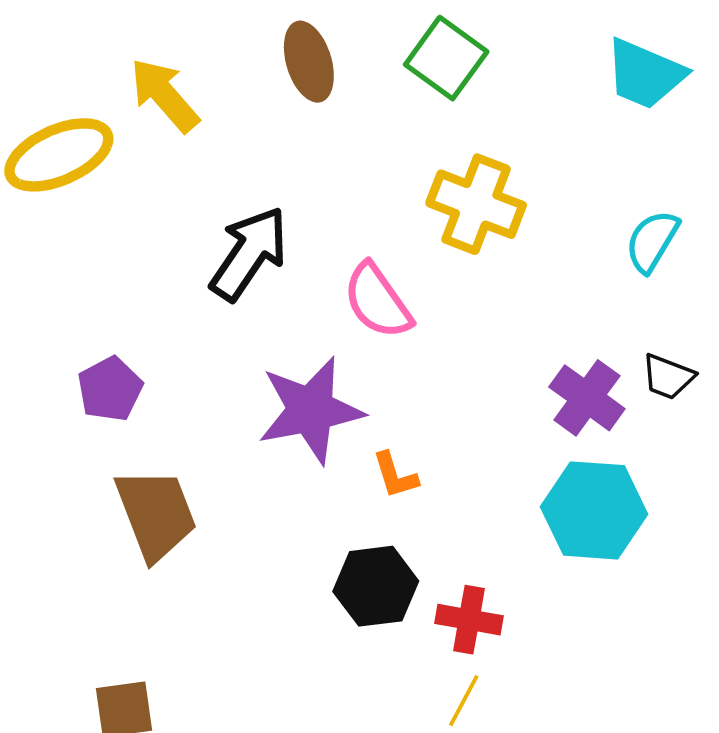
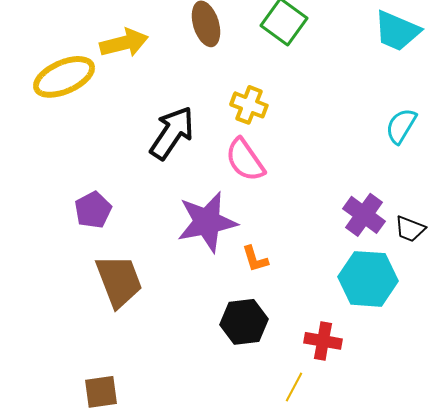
yellow arrow: (165, 95) -> (124, 43), turned 117
yellow cross: (476, 204) -> (249, 105), moved, size x0.7
black trapezoid: (668, 377) -> (410, 229), moved
red cross: (469, 620) -> (323, 341), moved

